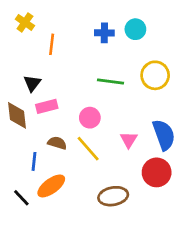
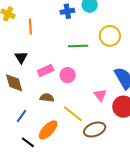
pink rectangle: (47, 106) -> (46, 71), moved
pink triangle: (129, 140) -> (100, 95), moved
yellow line: (88, 149) -> (73, 114), moved
blue line: (34, 161) -> (22, 116), moved, turned 40

